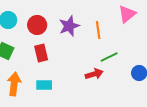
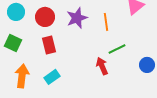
red arrow: (94, 74) -> (102, 66), turned -96
cyan rectangle: (44, 85) -> (52, 77), turned -35

